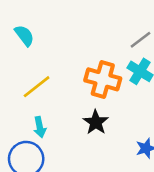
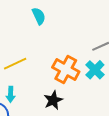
cyan semicircle: (24, 36) -> (39, 16), moved

